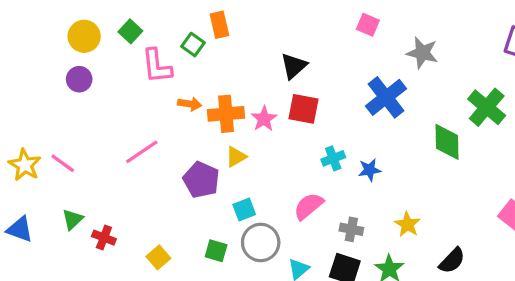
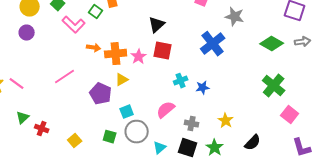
pink L-shape: (157, 66) -> (74, 25), turned -40
green cross: (487, 107) -> (274, 86), moved
green diamond: (447, 142) -> (272, 44), moved, turned -60

